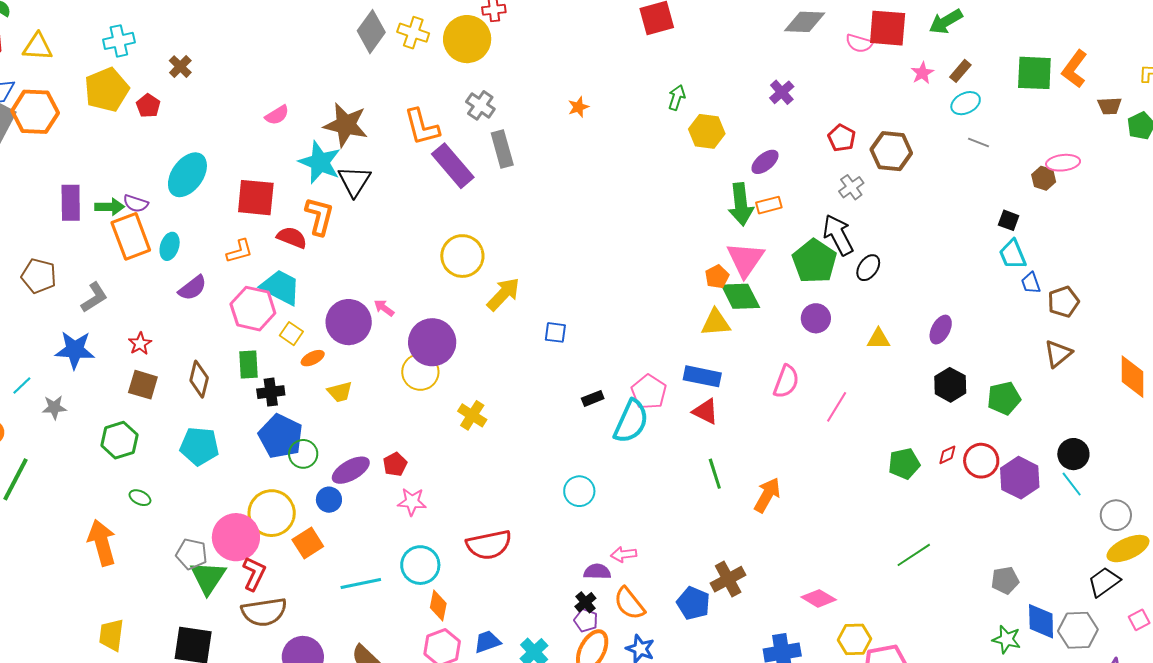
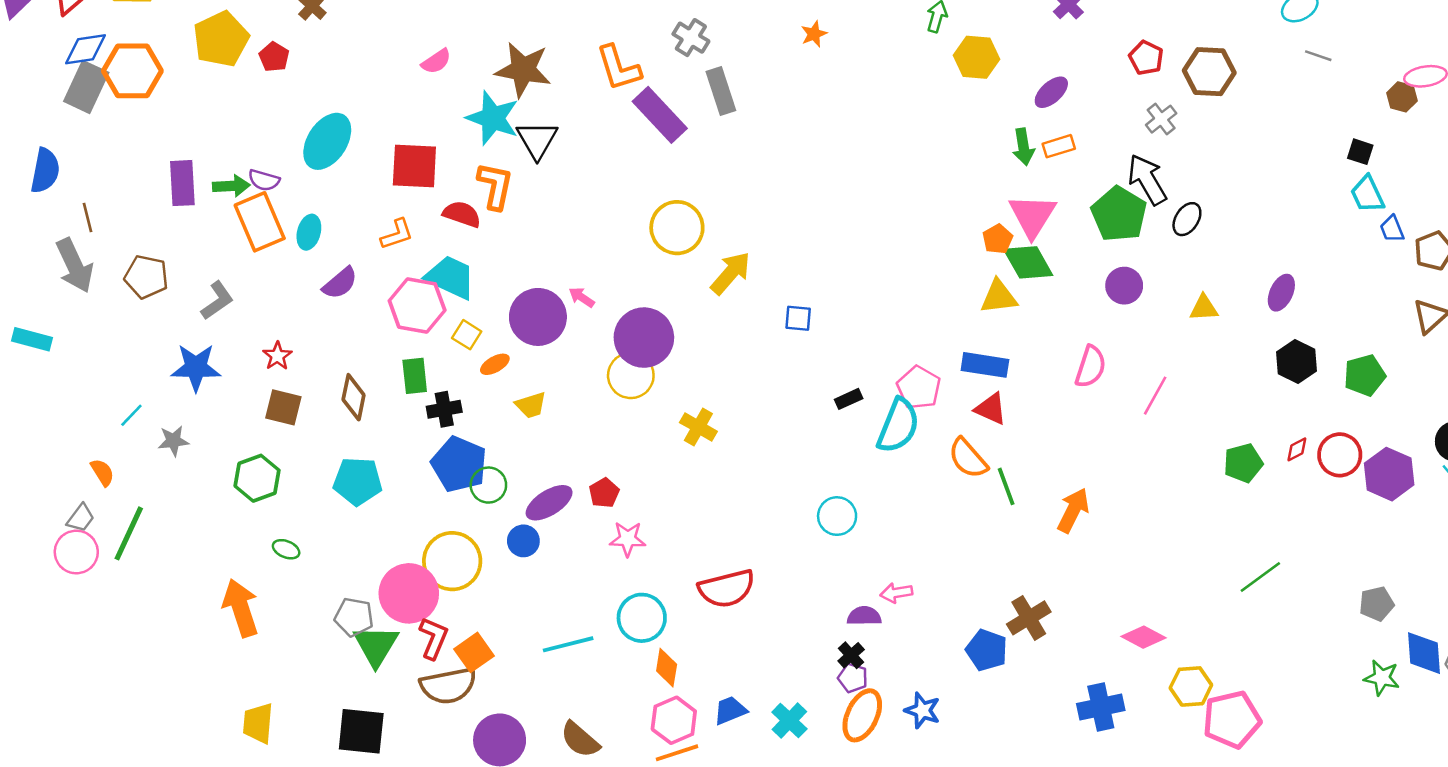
green arrow: (741, 204) -> (1023, 147), size x0.7
orange square: (308, 543) -> (474, 652), moved
orange semicircle: (629, 603) -> (968, 458), moved

